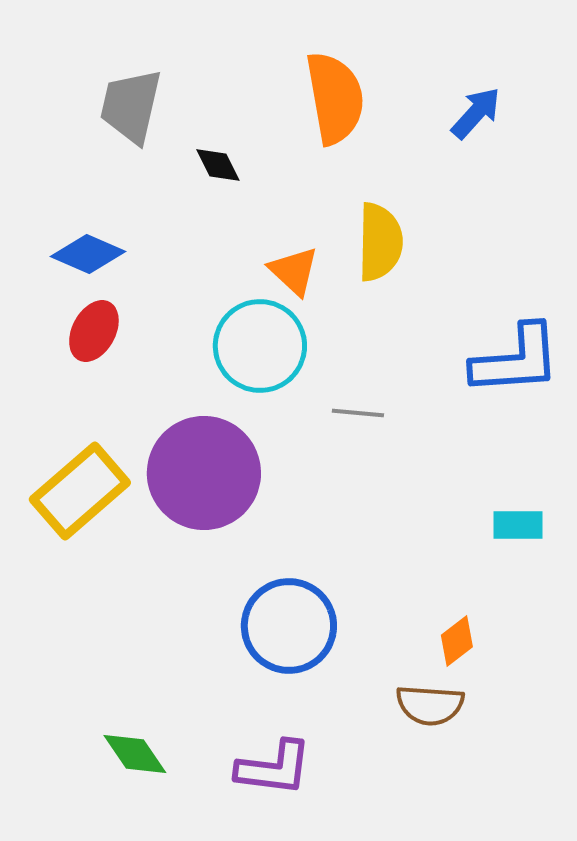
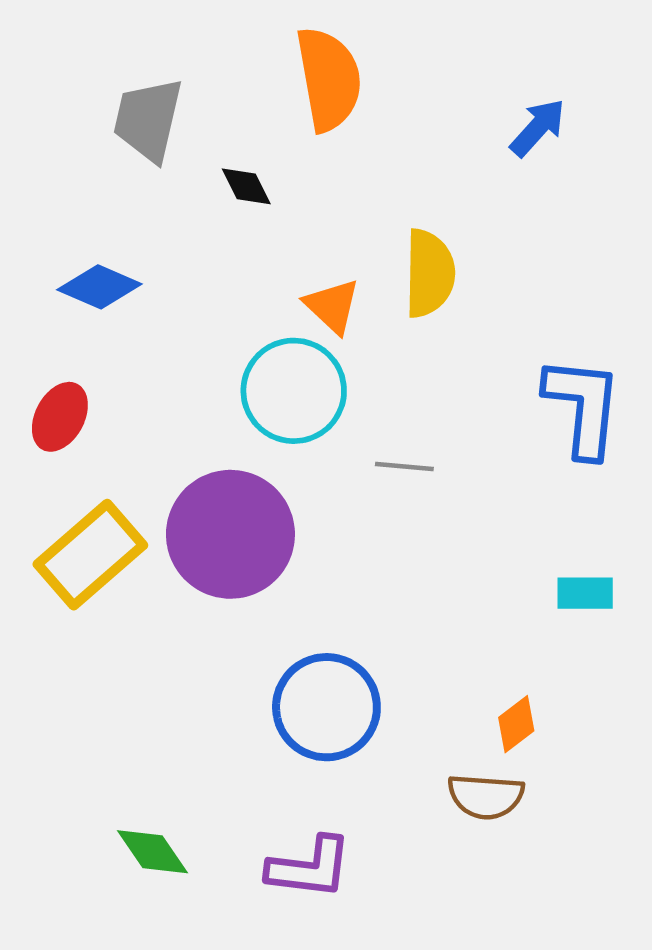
orange semicircle: (335, 98) -> (329, 79), moved
red ellipse: (94, 331) -> (60, 417), moved
blue L-shape: (516, 360) -> (583, 407), turned -80

